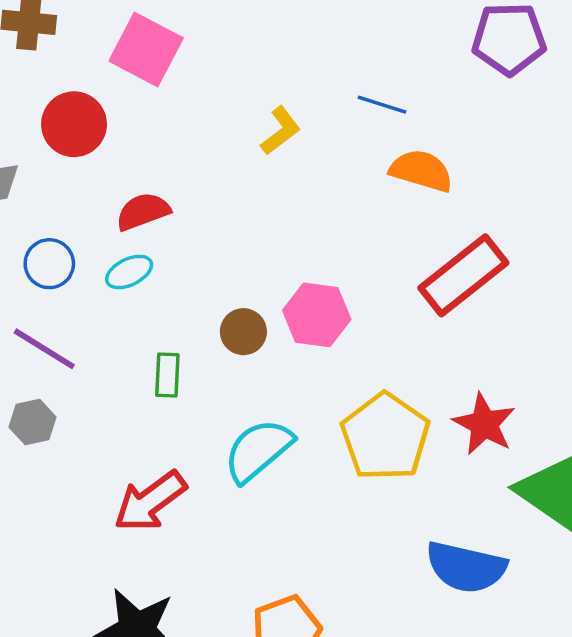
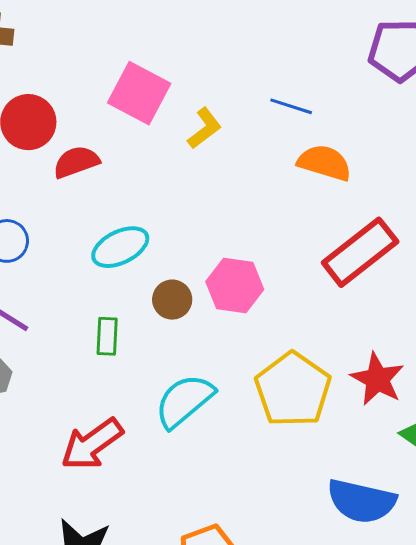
pink square: (146, 49) -> (139, 93), moved
red semicircle: (143, 212) -> (76, 162), moved
cyan ellipse: (129, 272) -> (120, 247), moved, size x1.4

